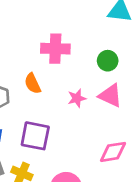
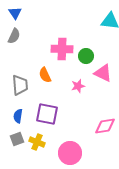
green circle: (108, 61) -> (86, 56), moved
pink triangle: (110, 96) -> (103, 73), moved

